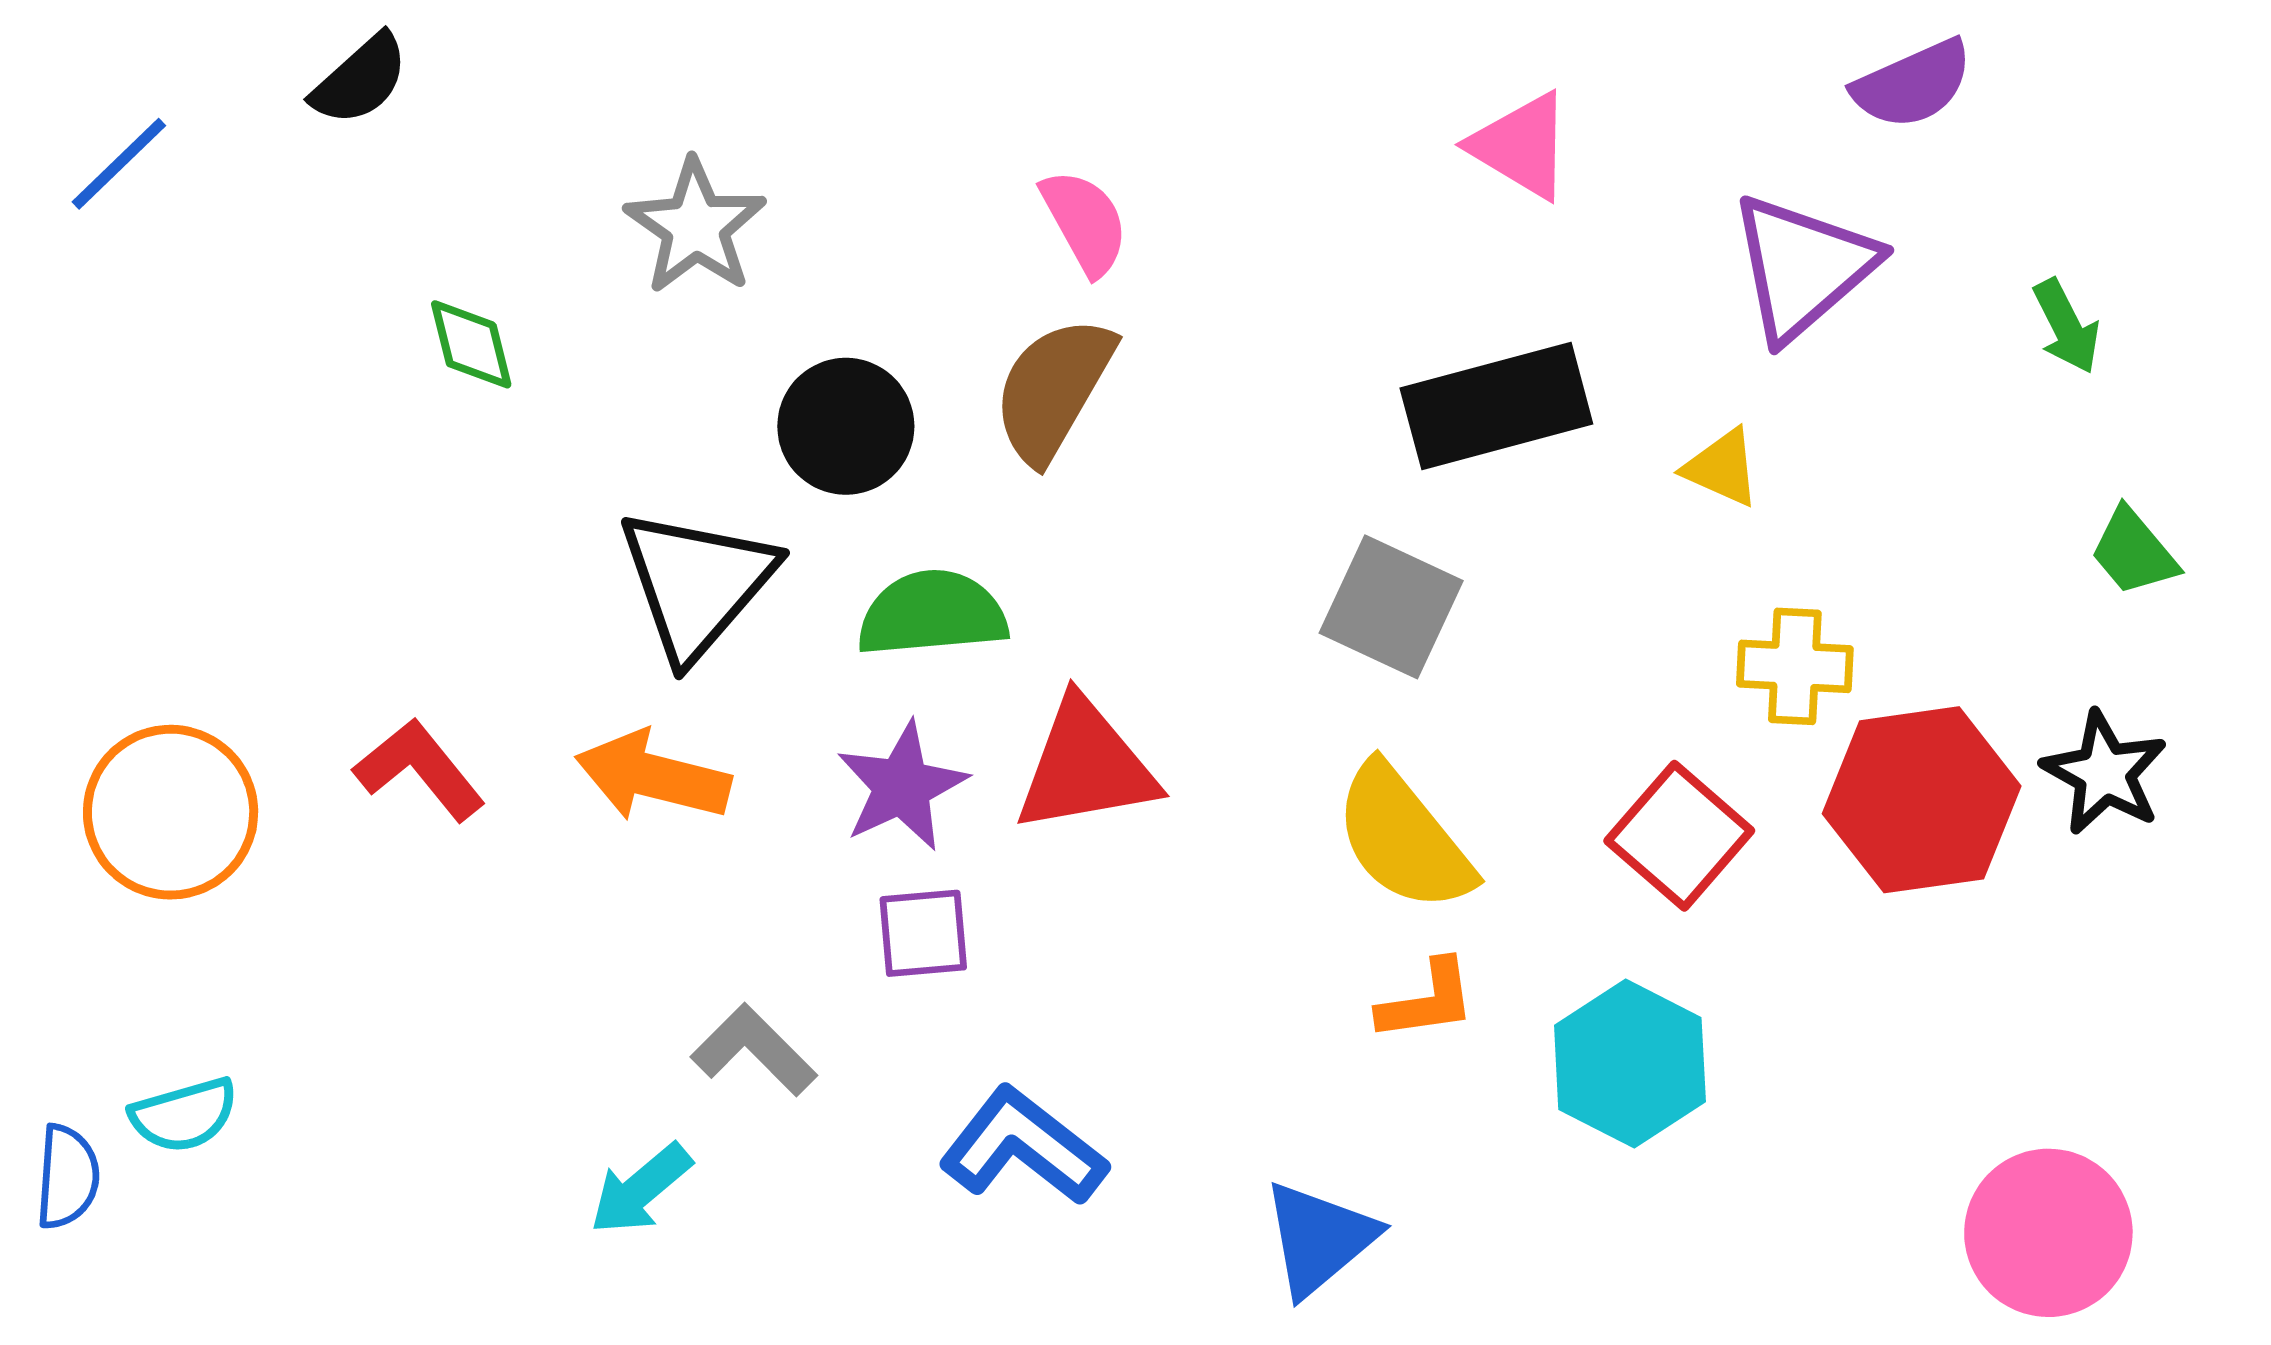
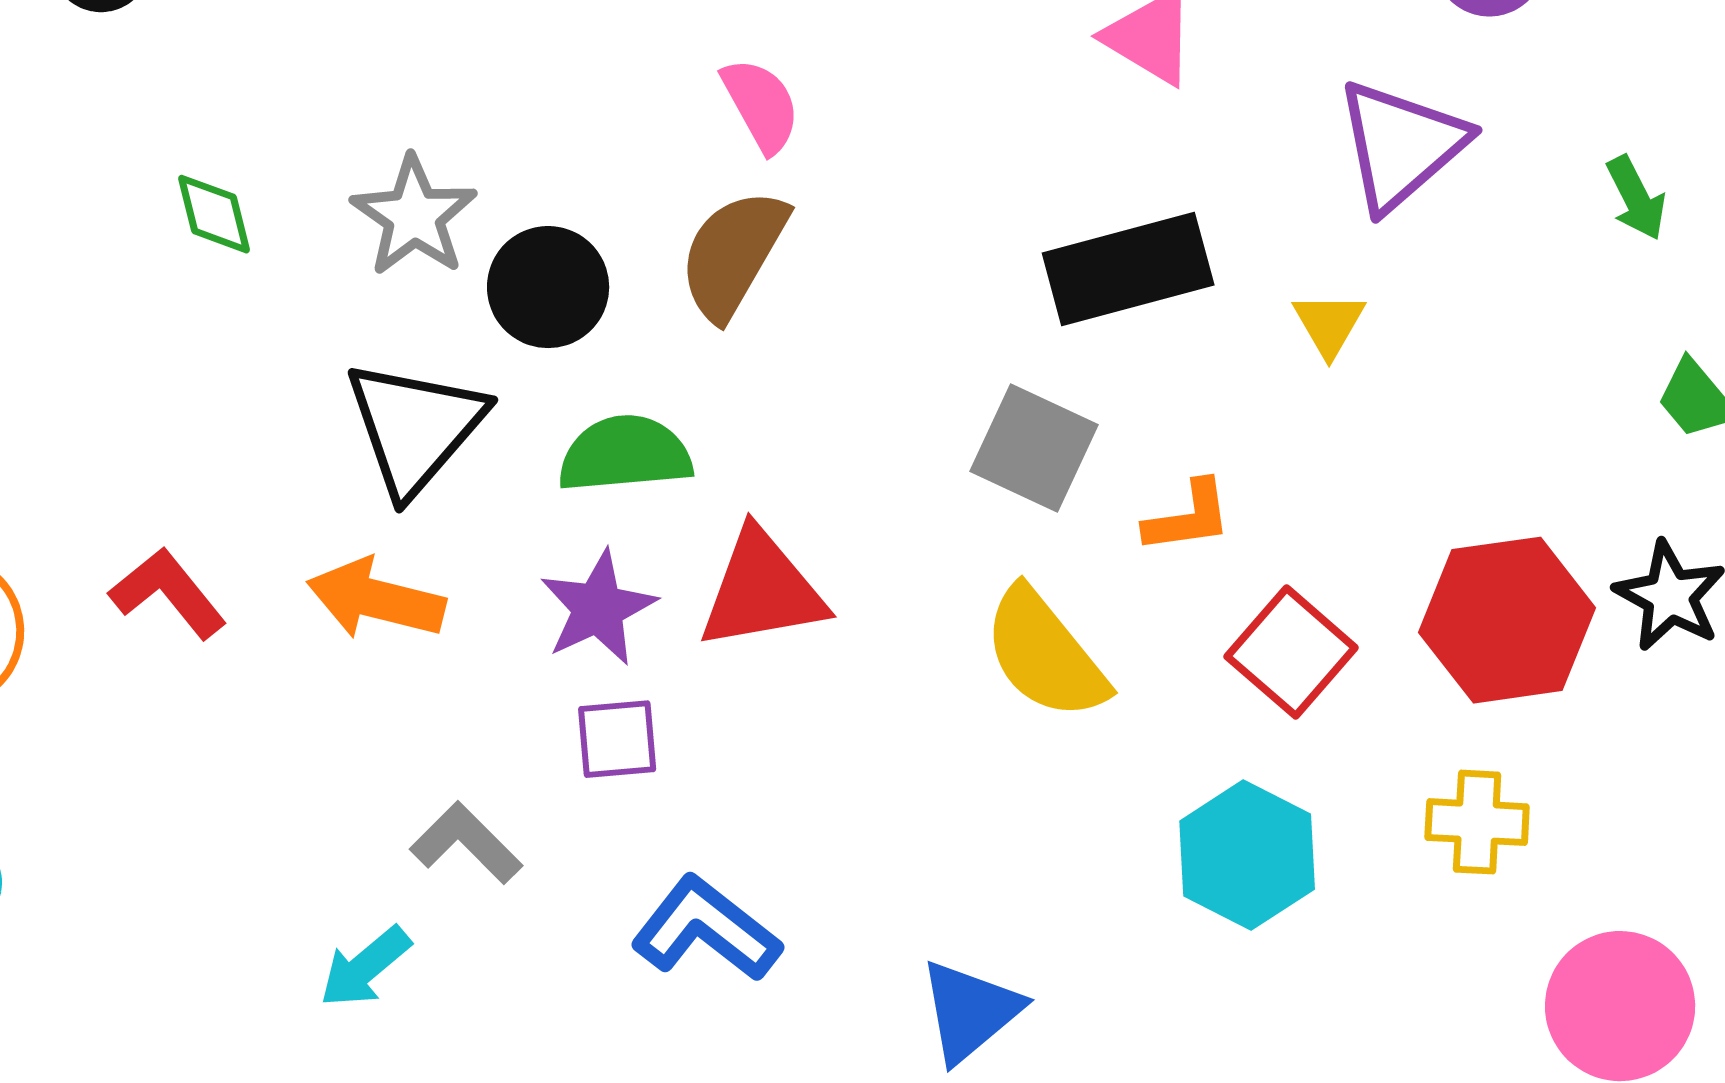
gray star: (696, 227) -> (414, 216), moved
yellow triangle: (1722, 468) -> (1329, 324), turned 36
yellow cross: (1795, 666) -> (1477, 822), moved
orange L-shape: (1427, 1001) -> (1188, 517), moved

